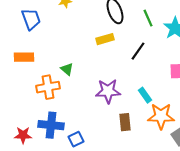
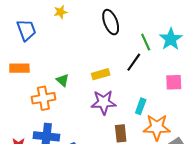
green line: (148, 18) -> (146, 42), moved
yellow rectangle: (105, 39) -> (101, 74), moved
cyan rectangle: (145, 95) -> (141, 106), turned 56

